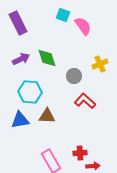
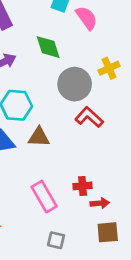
green diamond: (47, 58) -> (48, 47), moved
gray circle: (74, 76) -> (75, 84), size x1.6

